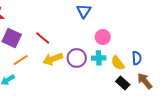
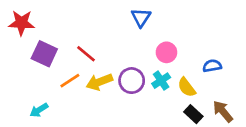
cyan cross: (99, 58) -> (161, 81), turned -32
blue semicircle: (137, 58) -> (212, 66), moved, turned -96
orange line: (21, 60) -> (70, 81), moved

